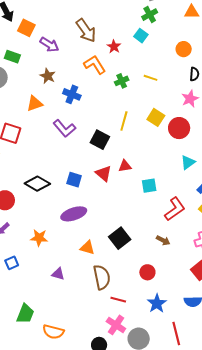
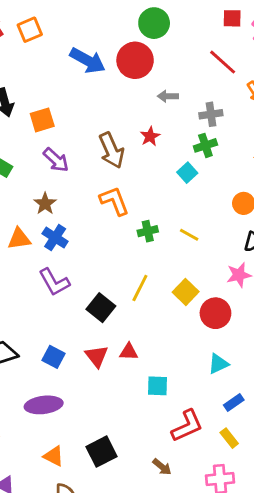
orange square: (26, 28) -> (42, 120), moved, turned 36
red star: (114, 47) -> (150, 136), moved
blue cross: (72, 94) -> (55, 238), moved

